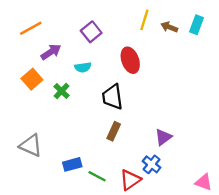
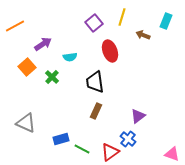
brown arrow: (169, 27) -> (143, 35), moved
orange line: (31, 28) -> (15, 26), moved
purple square: (91, 32) -> (94, 23), moved

